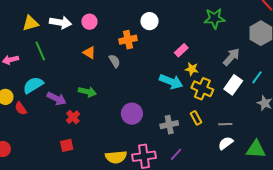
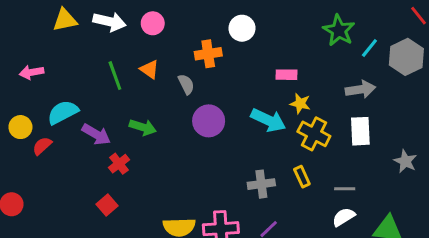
green star: (214, 18) -> (339, 30), turned 30
pink rectangle: (181, 50) -> (286, 75), turned 40
green line: (40, 51) -> (115, 76), moved
gray arrow: (231, 57) -> (360, 89), turned 36
cyan line: (257, 77) -> (369, 48), moved
white rectangle: (233, 85) -> (360, 131), turned -42
red semicircle: (21, 108) -> (42, 146), turned 80
purple circle: (132, 114) -> (209, 121), moved
red square: (67, 145) -> (107, 205), turned -32

